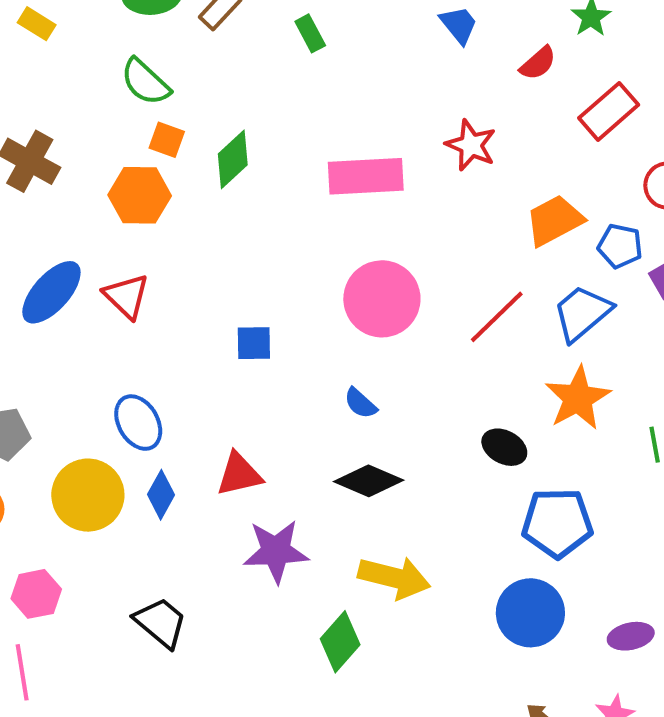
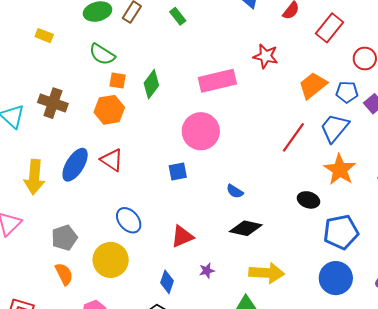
pink circle: (382, 299) -> (201, 131), moved
blue diamond: (161, 495) -> (167, 282), moved
purple star: (276, 551) -> (207, 271), size x0.5

